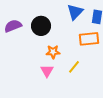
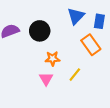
orange rectangle: (89, 39) -> (91, 45), turned 60

